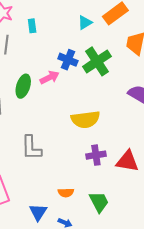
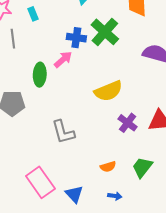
purple cross: (96, 155) -> (128, 123), turned -30
green trapezoid: (99, 202) -> (142, 167), turned -100
blue triangle: (38, 212) -> (74, 194), moved

